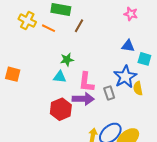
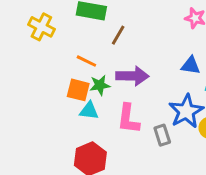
orange line: (48, 28) -> (86, 61), moved
orange square: (13, 74) -> (78, 90), moved
purple arrow: (83, 99) -> (132, 76), moved

